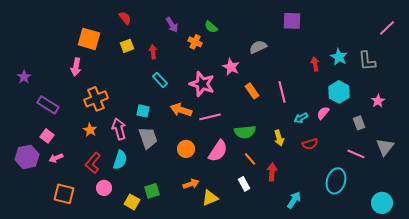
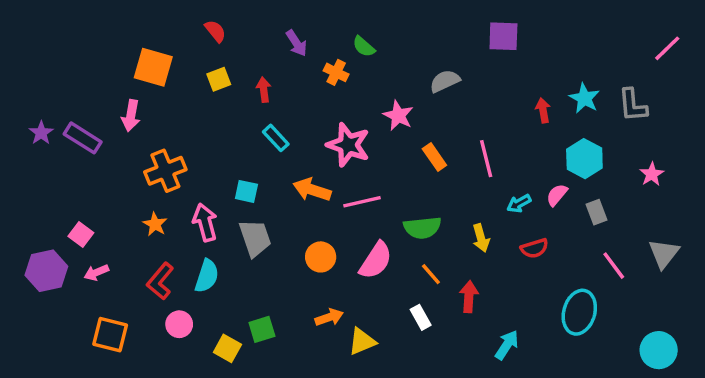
purple rectangle: (48, 105) -> (83, 138), moved
gray rectangle: (359, 123) -> (597, 212), moved
pink line: (356, 154) -> (614, 266), turned 30

